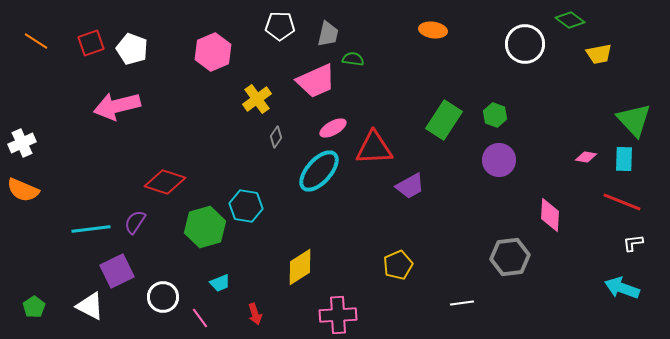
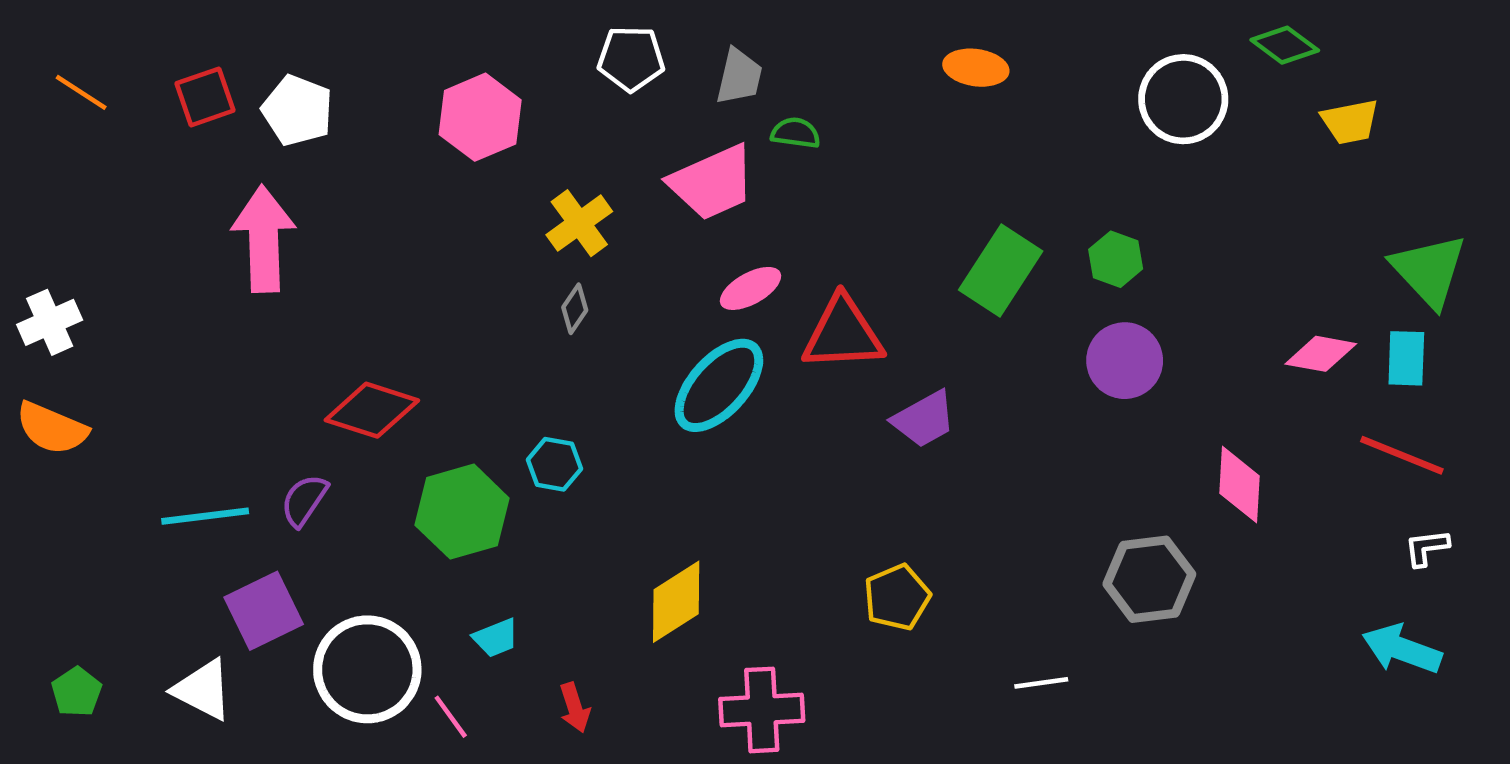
pink arrow: (117, 106) -> (264, 239), turned 102
gray diamond: (276, 137) -> (575, 309), moved
pink diamond: (586, 157) -> (1321, 354), size x1.4
cyan hexagon: (246, 206) -> (554, 464), size x0.7
white circle: (163, 297) -> (367, 669), size x1.5

